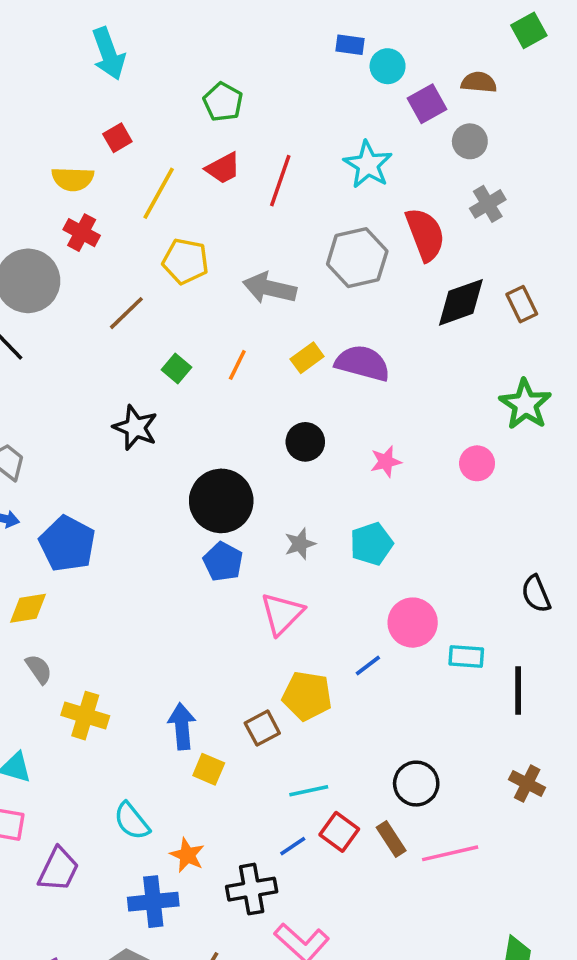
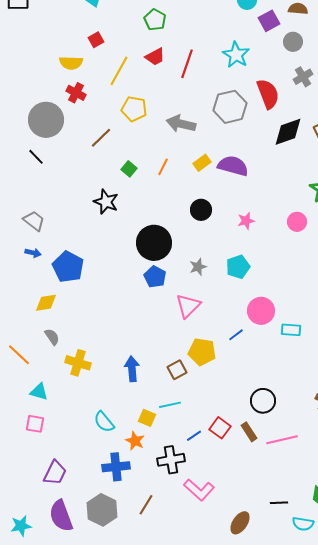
yellow square: (209, 769) -> (147, 418), moved
cyan line: (309, 791) -> (170, 405), moved
purple trapezoid: (58, 869) -> (55, 473), moved

